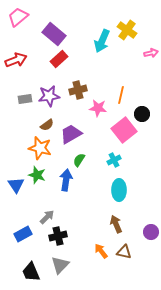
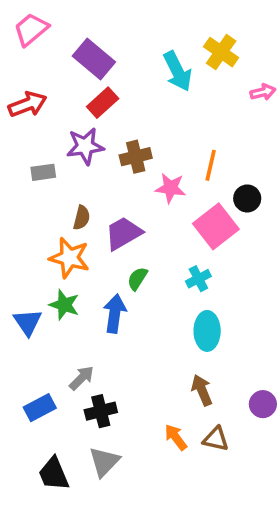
cyan arrow: (102, 41) -> (177, 71), turned -50
purple star: (49, 96) -> (85, 146), moved
brown semicircle: (47, 125) -> (82, 218), turned -40

